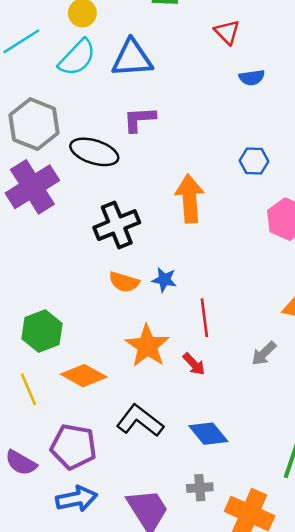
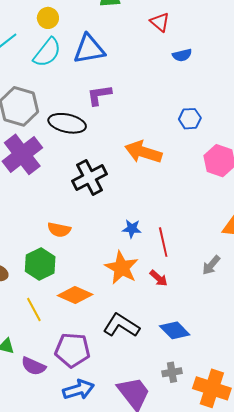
orange arrow: (190, 199) -> (143, 152), turned -63
blue star: (164, 280) -> (132, 229), moved
orange semicircle: (124, 282) -> (59, 230), moved

